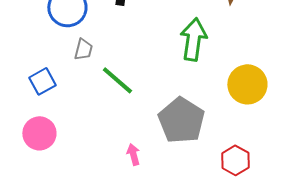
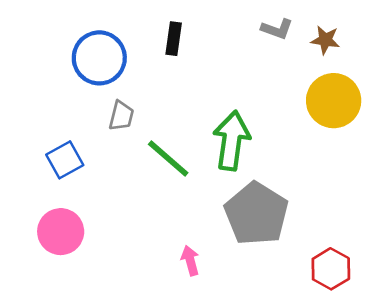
green arrow: (193, 39) -> (232, 141), moved
yellow circle: (247, 84) -> (334, 101), moved

